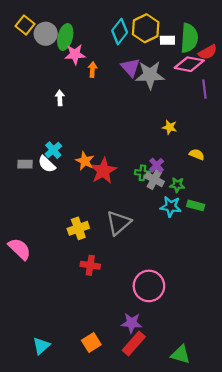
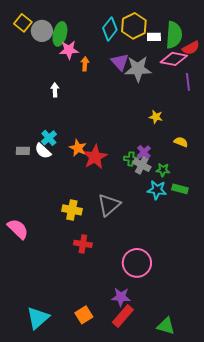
yellow cross: (78, 228) -> (72, 210), turned 30
cyan triangle: (41, 346) -> (38, 318), size x1.4

